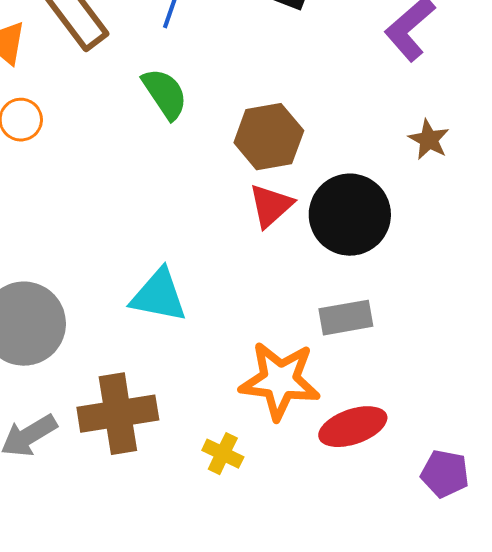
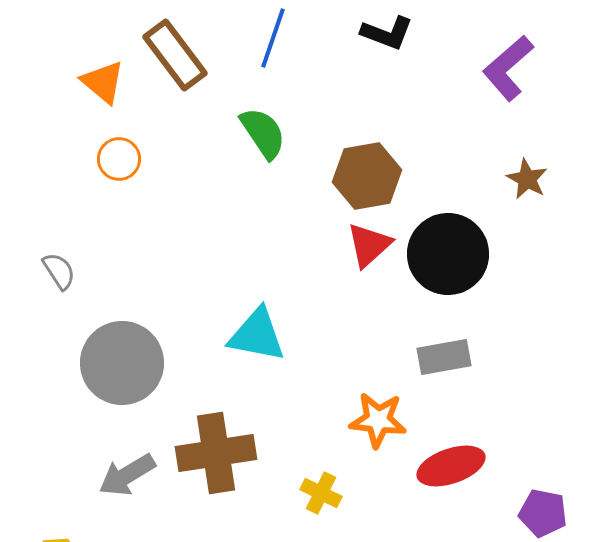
orange star: (280, 381) -> (378, 420), size x0.7

